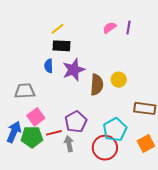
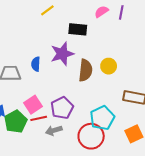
black rectangle: (62, 46) -> (78, 29), moved
blue semicircle: (49, 66) -> (36, 64), moved
pink square: (36, 117) -> (33, 105), moved
green pentagon: (32, 137) -> (16, 122), turned -30
gray arrow: (69, 144) -> (54, 130), turned -98

